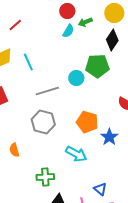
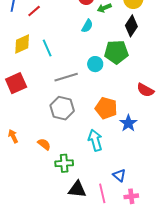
cyan semicircle: (68, 31) -> (87, 26), moved
orange semicircle: (14, 150) -> (44, 144), moved, turned 144
cyan arrow: (76, 154) -> (95, 140), turned -135

